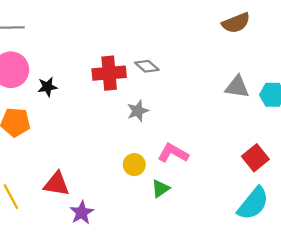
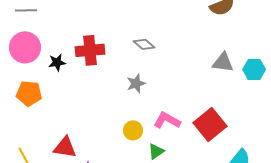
red cross: (109, 73) -> (90, 50), moved
red square: (255, 158) -> (210, 124), moved, size x1.4

